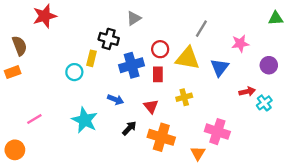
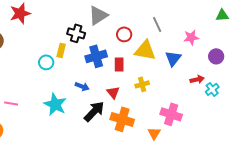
gray triangle: (134, 18) -> (98, 15), size x1.5
gray line: (201, 29) -> (157, 24), turned -56
red circle: (160, 49) -> (124, 34), moved
pink line: (34, 119) -> (11, 103), turned 40
black arrow: (129, 128) -> (94, 111), size x1.6

